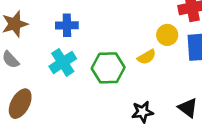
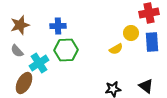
cyan cross: (63, 62) -> (39, 63), moved
green hexagon: (108, 68) -> (66, 50), moved

